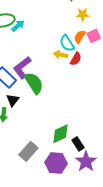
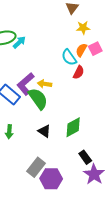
yellow arrow: (61, 55) -> (45, 84), moved
black triangle: (13, 100) -> (44, 131), moved, turned -32
green diamond: (61, 134) -> (73, 127), moved
purple hexagon: (56, 163) -> (51, 179), moved

